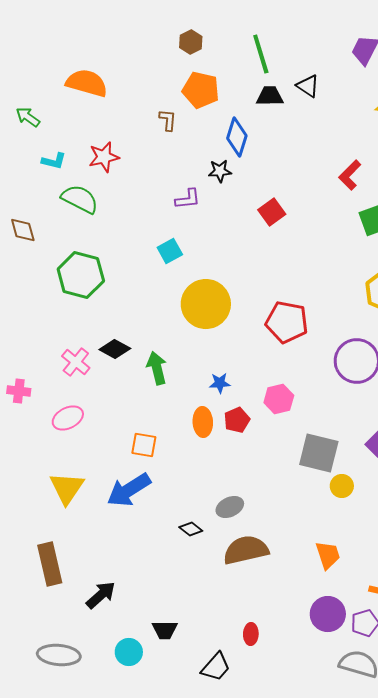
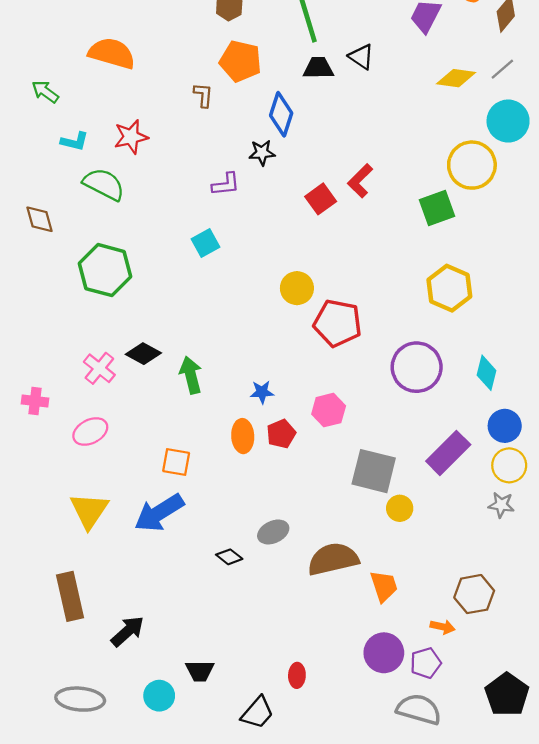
red L-shape: (350, 175) -> (360, 181), moved
yellow circle: (206, 304) -> (297, 288), moved, size x0.6
brown semicircle: (246, 550) -> (333, 559), moved

